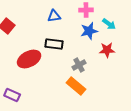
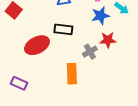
red star: (107, 50) -> (108, 40), moved
orange rectangle: (76, 86) -> (72, 74), moved, turned 48

